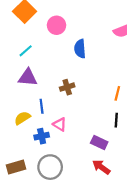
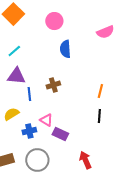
pink circle: (57, 25) -> (54, 21), moved
blue line: (42, 106) -> (29, 94), moved
purple rectangle: (99, 143) -> (60, 134), moved
red arrow: (101, 167) -> (85, 160), turned 30

